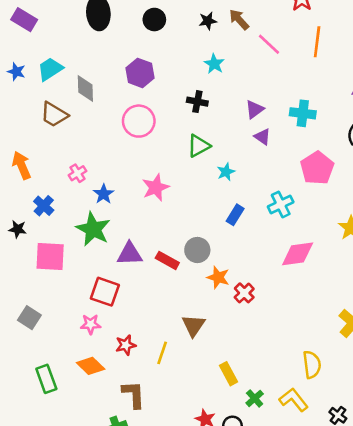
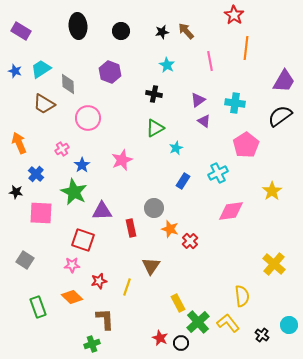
pink line: (269, 44) -> (210, 61), moved, turned 36
pink circle: (139, 121) -> (88, 118), moved
red rectangle: (167, 260) -> (131, 228), moved, turned 48
green cross: (255, 398) -> (198, 322), size x1.6

